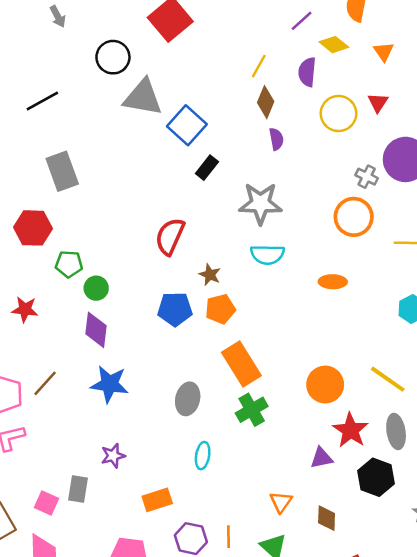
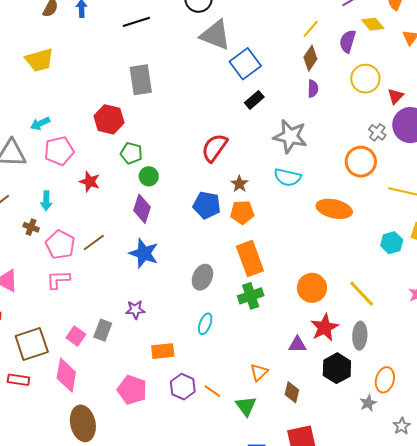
red triangle: (378, 103) -> (396, 96), moved
orange ellipse: (333, 282) -> (334, 209), size x1.6
orange line: (228, 537) -> (212, 391), turned -66

